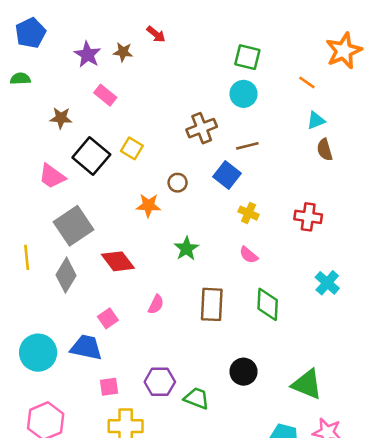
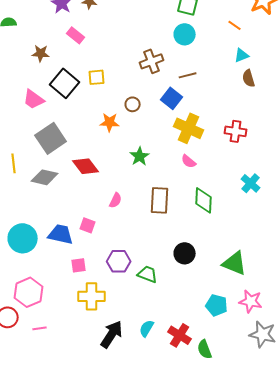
yellow square: (132, 148) -> (97, 77), turned -36
yellow cross: (249, 213) -> (189, 128), size x1.8
gray diamond: (66, 275) -> (45, 177), turned 72
pink square: (108, 318) -> (88, 225), moved, turned -35

